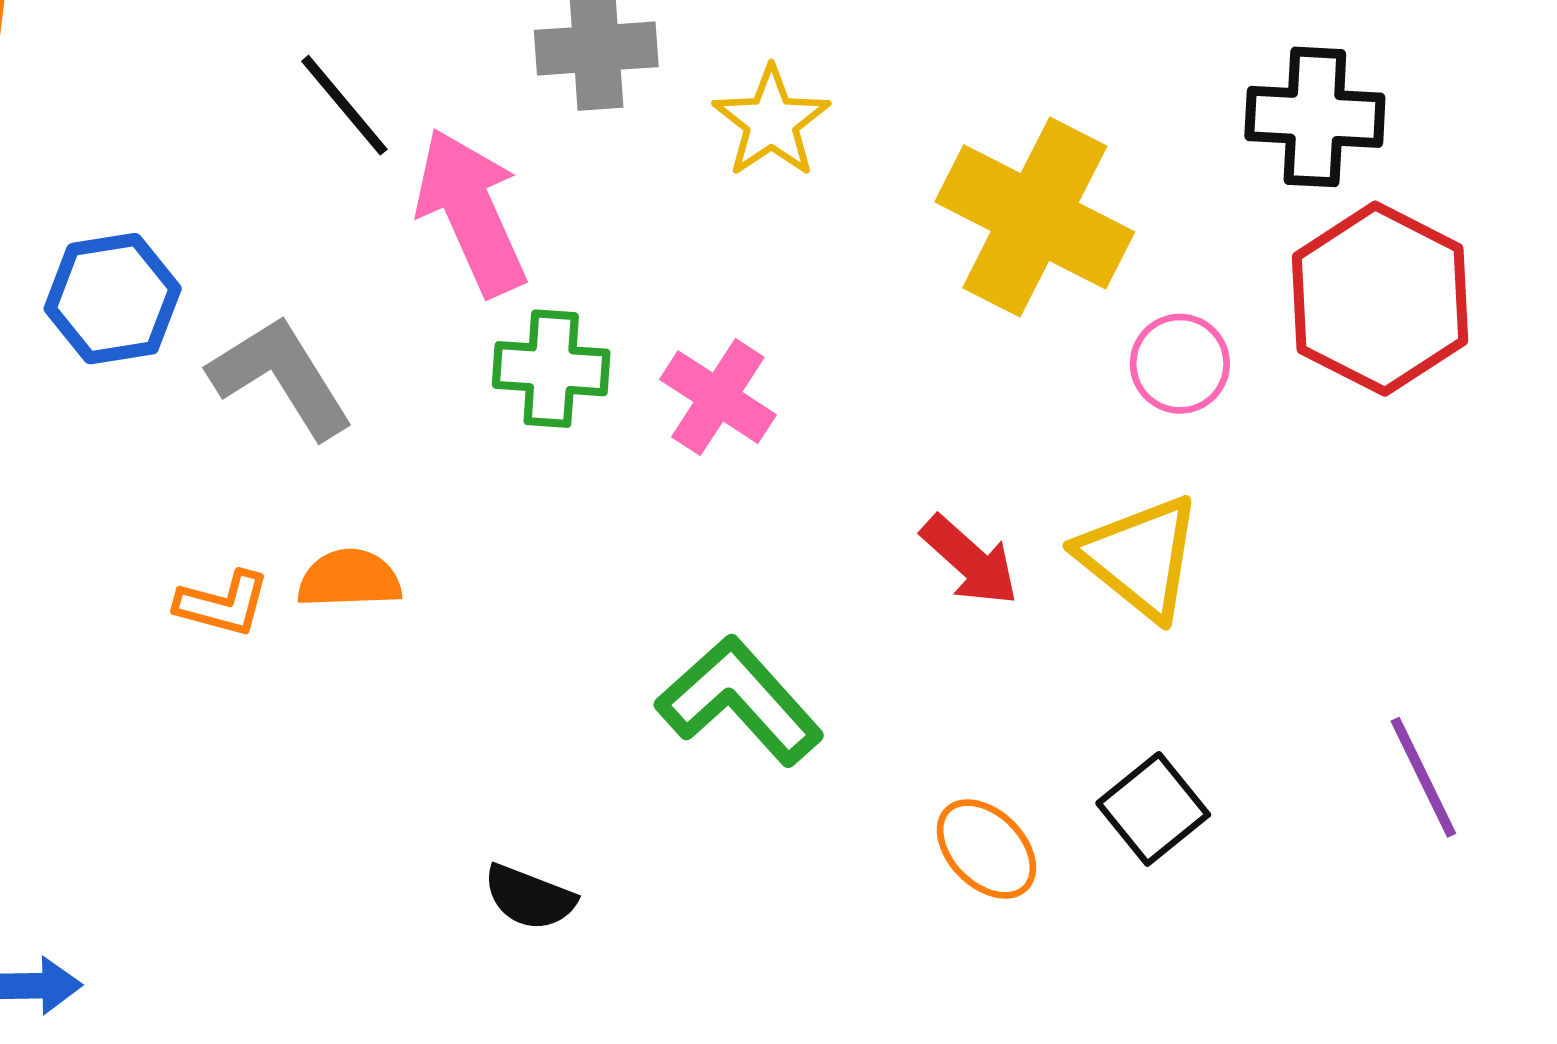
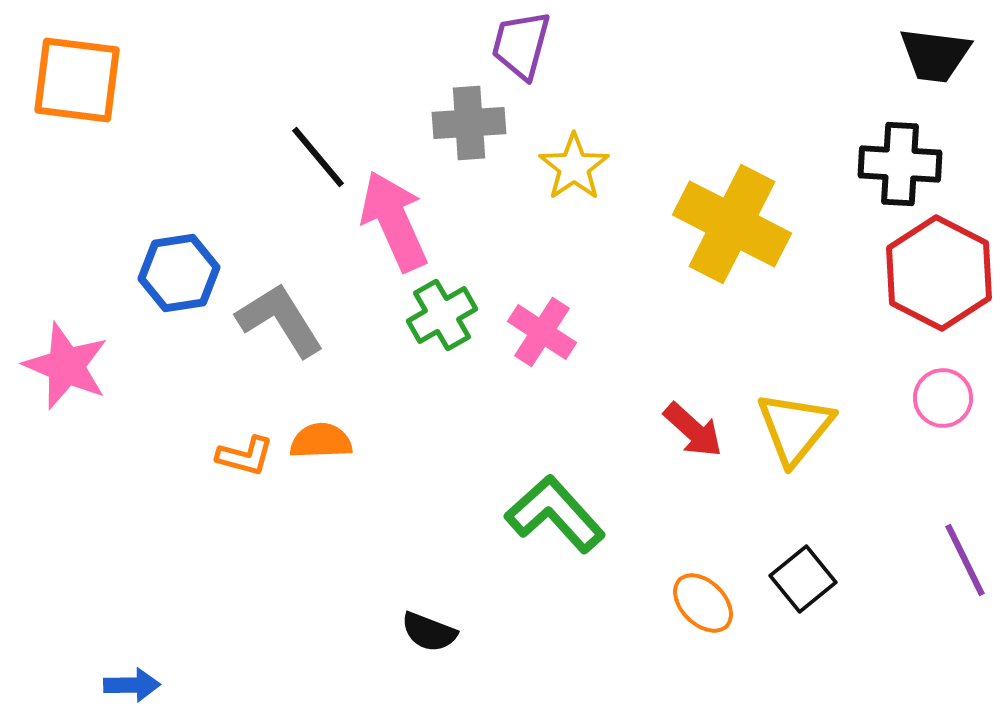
pink circle: (1180, 364) -> (943, 398), moved
green cross: (551, 369) -> (442, 315), turned -34
yellow triangle: (1140, 557) -> (795, 428), turned 30

